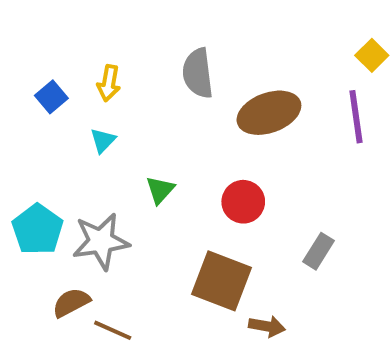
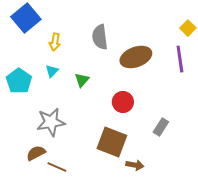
blue square: (51, 97) -> (26, 18), moved, size x1.8
green triangle: (160, 190) -> (82, 80), moved
cyan pentagon: (38, 229) -> (19, 81), moved

